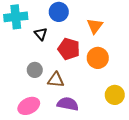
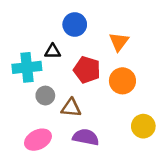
cyan cross: (16, 17) -> (27, 67), moved
black triangle: (41, 34) -> (53, 51), turned -48

